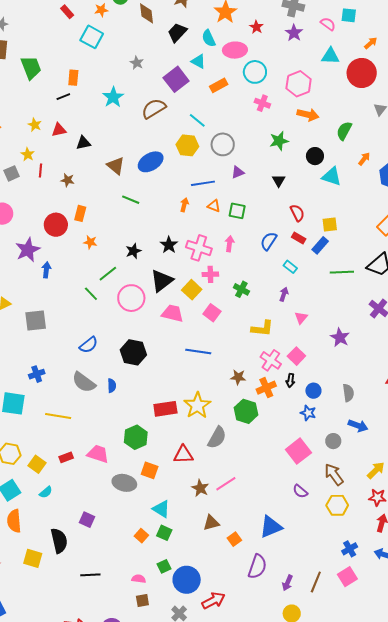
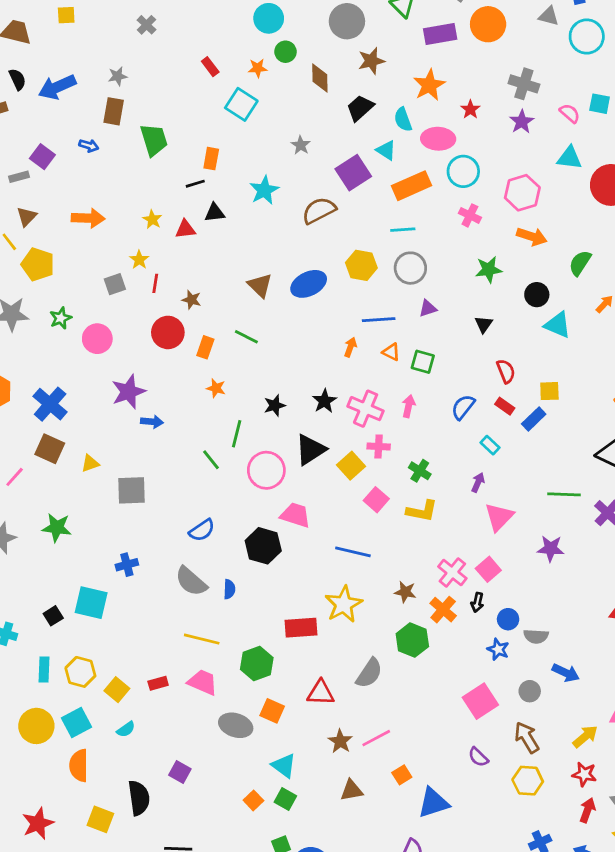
orange rectangle: (219, 85) -> (412, 186), size x1.5
cyan line: (197, 120) -> (403, 230), moved, turned -48
black triangle: (83, 143) -> (215, 213), moved
green line: (131, 200) -> (246, 337), moved
red circle: (56, 225) -> (168, 332), moved
blue arrow: (46, 270) -> (152, 422), turned 84
green line: (342, 272) -> (564, 494), moved
green line: (108, 274) -> (237, 434), turned -42
pink trapezoid: (172, 313) -> (295, 515), moved
pink triangle: (301, 318) -> (499, 517), size x1.6
yellow L-shape: (262, 328) -> (422, 511), moved
purple star: (340, 337) -> (551, 549), turned -30
orange cross: (266, 388) -> (443, 610), turned -30
gray semicircle: (348, 393) -> (536, 636), moved, turned 96
yellow star: (197, 405) -> (344, 604), moved
yellow line: (58, 416) -> (202, 639), moved
orange square: (234, 539) -> (402, 775), moved

